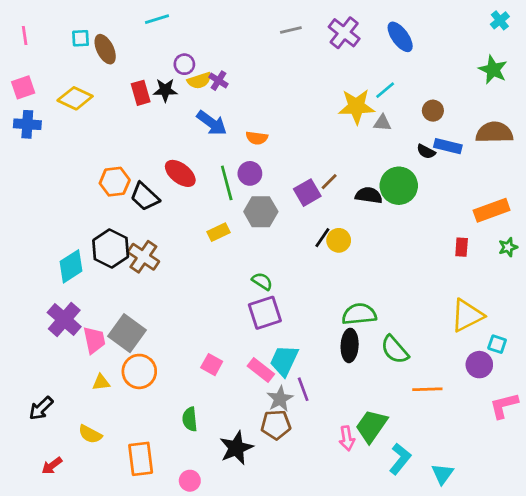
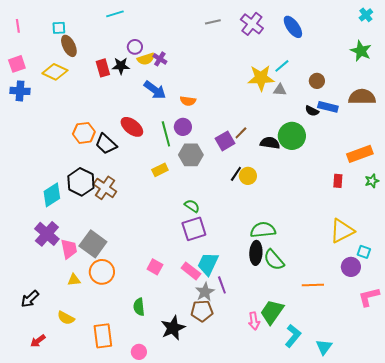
brown ellipse: (105, 49) -> (69, 46), moved
green semicircle: (395, 350) -> (274, 260), moved

